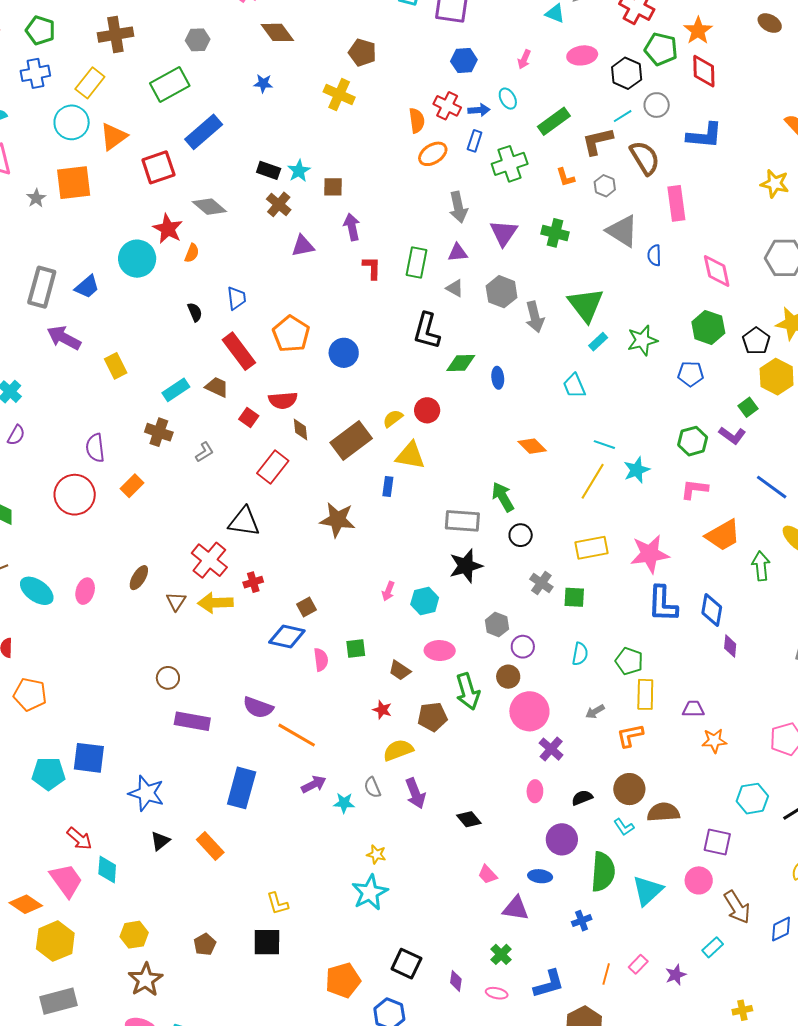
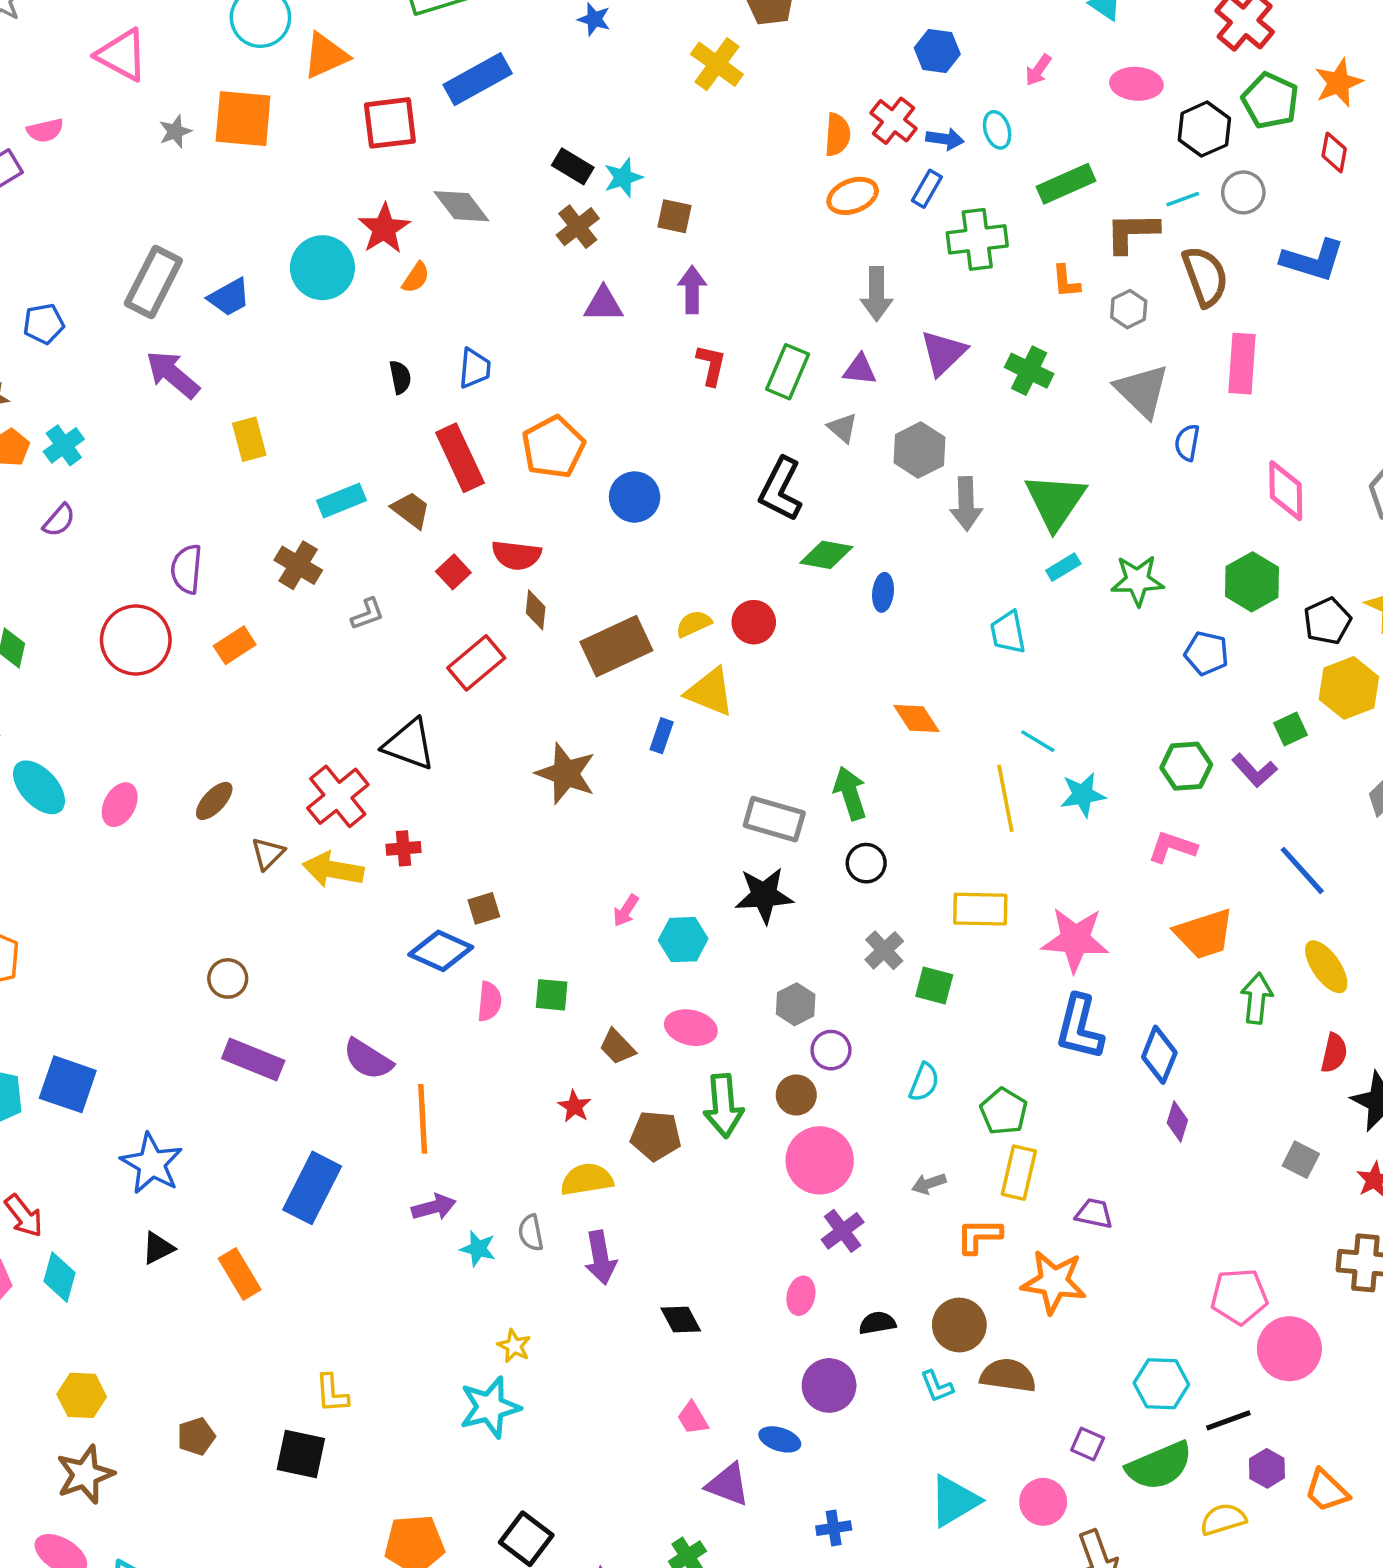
red diamond: (704, 71) -> (1334, 152), size x0.7
yellow line: (593, 481) -> (1005, 798), turned -54
orange line: (297, 735) -> (423, 1119), turned 45
orange star: (714, 741) -> (1054, 1282), moved, size x1.5
purple square: (717, 842) -> (1088, 1444), size x0.7
green semicircle: (603, 872) -> (1159, 1466), moved, turned 51

